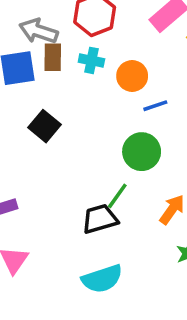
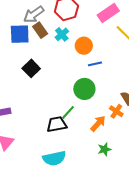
gray arrow: (38, 31) -> (34, 14), turned -60
brown rectangle: (53, 57) -> (40, 30), turned -42
cyan cross: (91, 60) -> (62, 34), turned 32

